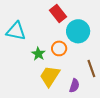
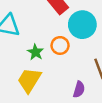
yellow trapezoid: (50, 76) -> (29, 80), moved

